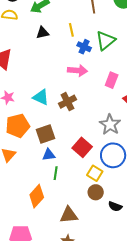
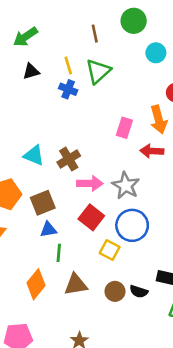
green triangle: (106, 41) -> (98, 71), moved
blue cross: (84, 47) -> (68, 89), moved
pink arrow: (77, 70) -> (90, 183), moved
brown circle: (96, 192) -> (115, 291), moved
brown triangle: (69, 215) -> (76, 284), moved

